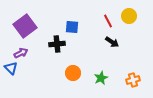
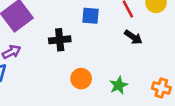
blue square: (72, 27) -> (90, 16), moved
orange cross: (133, 80) -> (161, 88), turned 32

